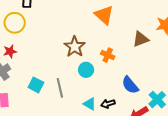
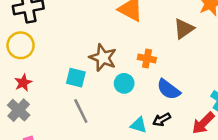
cyan square: (36, 85) -> (76, 78), moved
blue semicircle: (130, 85) -> (169, 89), moved
gray line: (60, 88) -> (81, 111), moved

